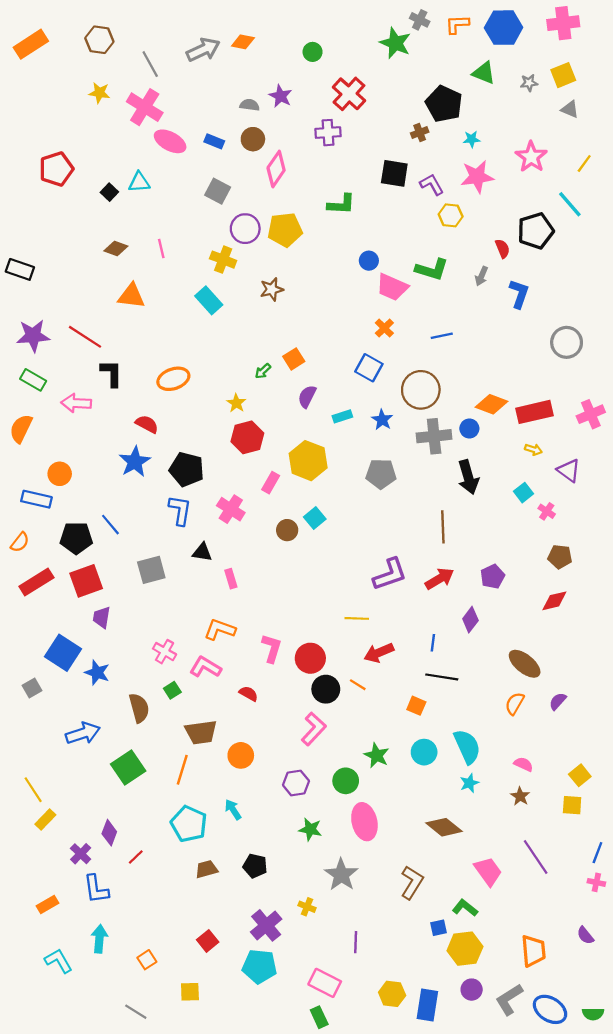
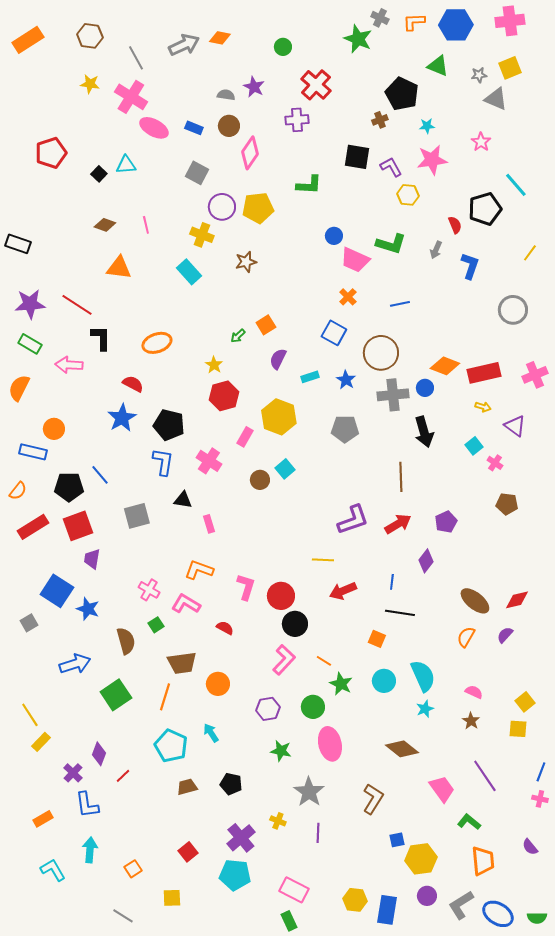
gray triangle: (570, 109) -> (496, 99), moved, size x1.4
pink star: (531, 157) -> (481, 142), size x0.7
yellow line: (584, 163) -> (530, 253), moved
red diamond: (554, 601) -> (517, 600), moved
orange line: (358, 685) -> (324, 661), moved
green L-shape: (465, 908) -> (469, 822), moved
purple line: (356, 942) -> (318, 833), moved

